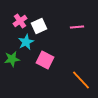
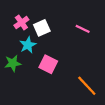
pink line: (77, 27) -> (83, 29), turned 32

